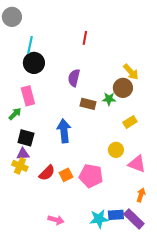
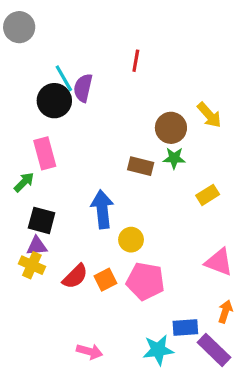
cyan line: (30, 45) -> (64, 78), moved, turned -42
purple semicircle: (74, 78) -> (83, 88), moved
brown circle: (123, 88) -> (171, 128), moved
yellow circle: (116, 150) -> (131, 240), moved
blue rectangle: (116, 215) -> (185, 328), moved

